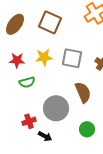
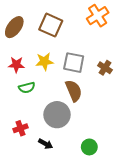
brown semicircle: (83, 92) -> (74, 91), moved
red cross: (29, 121) -> (21, 128), moved
green circle: (87, 129) -> (89, 147), moved

